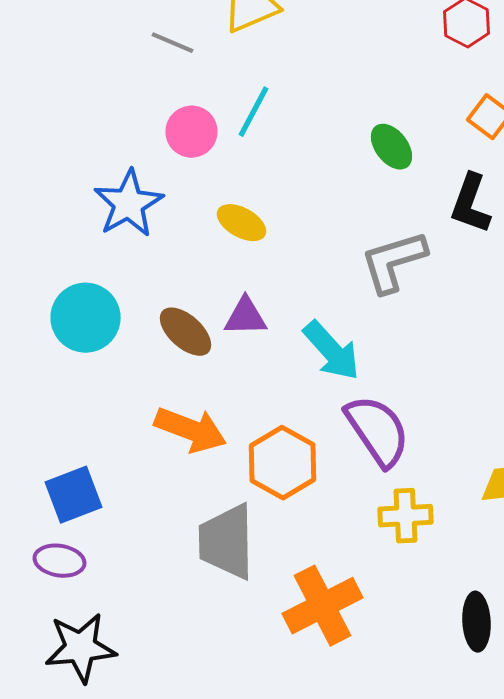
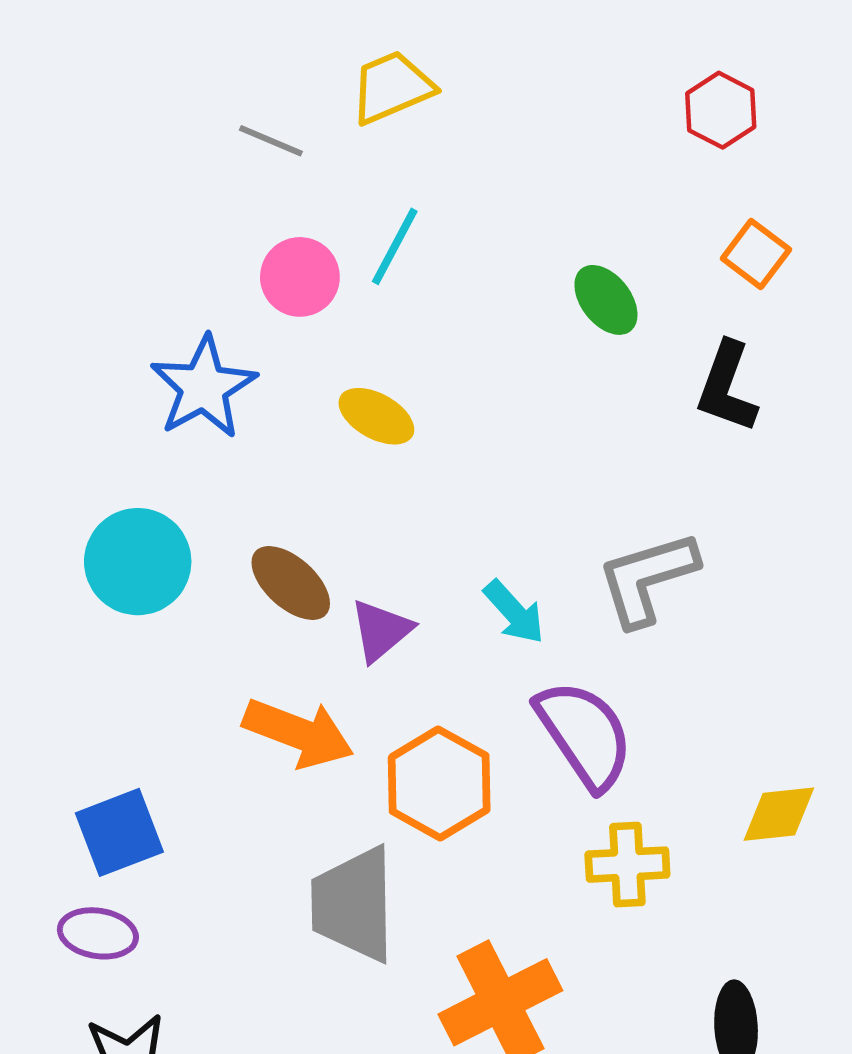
gray L-shape: (394, 262) -> (647, 578), moved
purple triangle: (246, 317) -> (381, 630), moved, turned -39
cyan arrow: (332, 351) -> (514, 612), size x0.7

